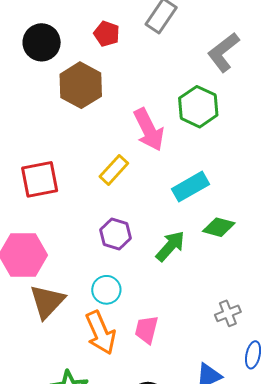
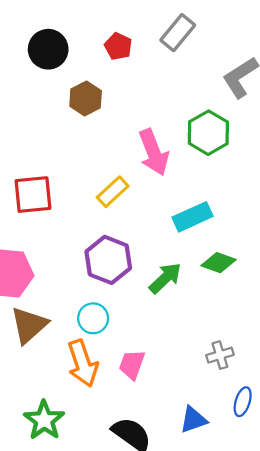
brown hexagon: (81, 85) -> (86, 99), size x0.7
purple hexagon: (116, 234) -> (108, 260), size x1.4

